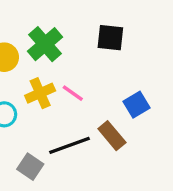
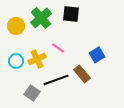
black square: (110, 38) -> (71, 14), moved
yellow cross: (40, 93) -> (37, 59), moved

